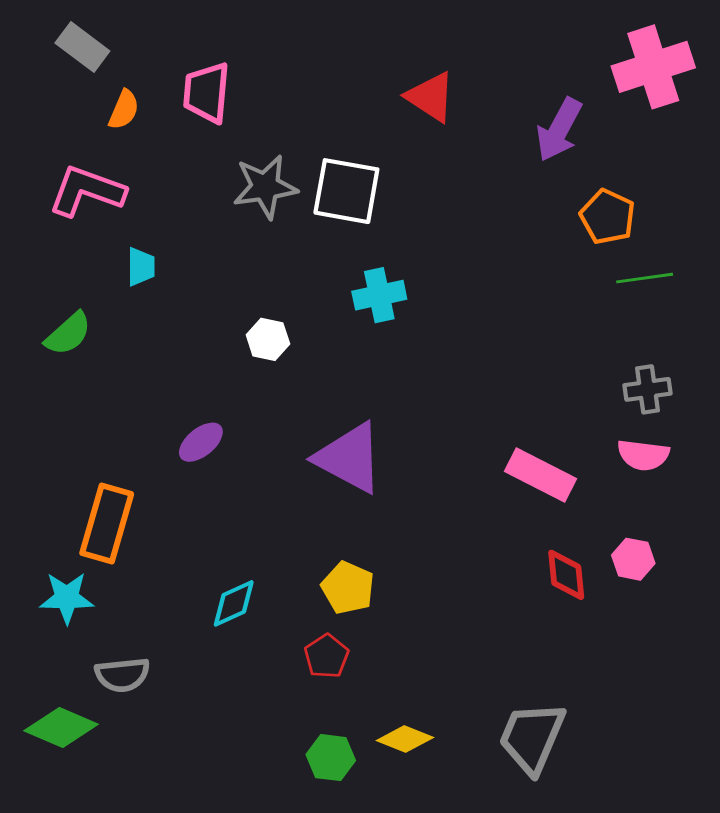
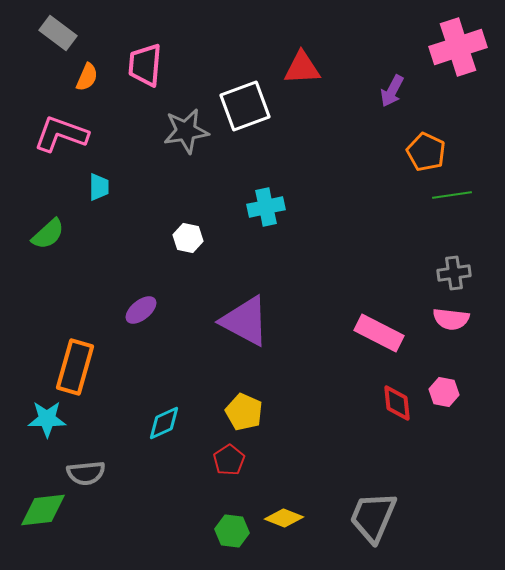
red triangle: (431, 97) -> (302, 68), turned -36
purple arrow: (559, 130) -> (392, 91), size x0.7
white square: (346, 191) -> (245, 106), moved, turned -30
green diamond: (61, 728) -> (43, 510), turned -30

